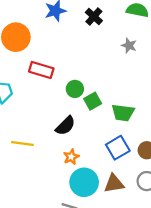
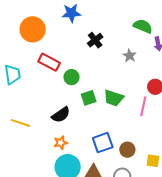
black cross: (94, 17) -> (95, 40), moved
green circle: (75, 89) -> (72, 77), moved
green trapezoid: (123, 113) -> (114, 98), moved

